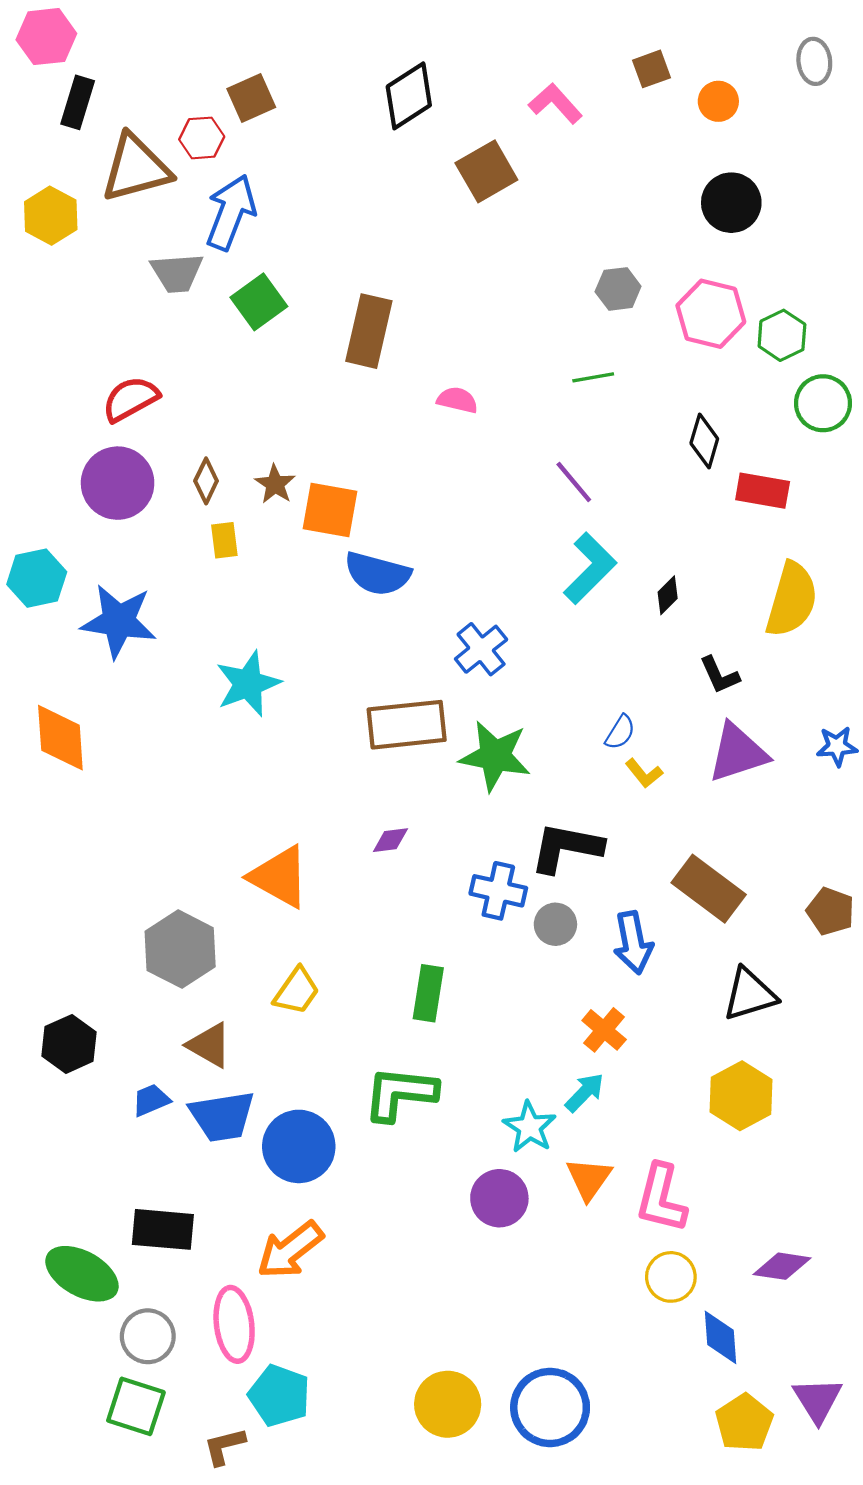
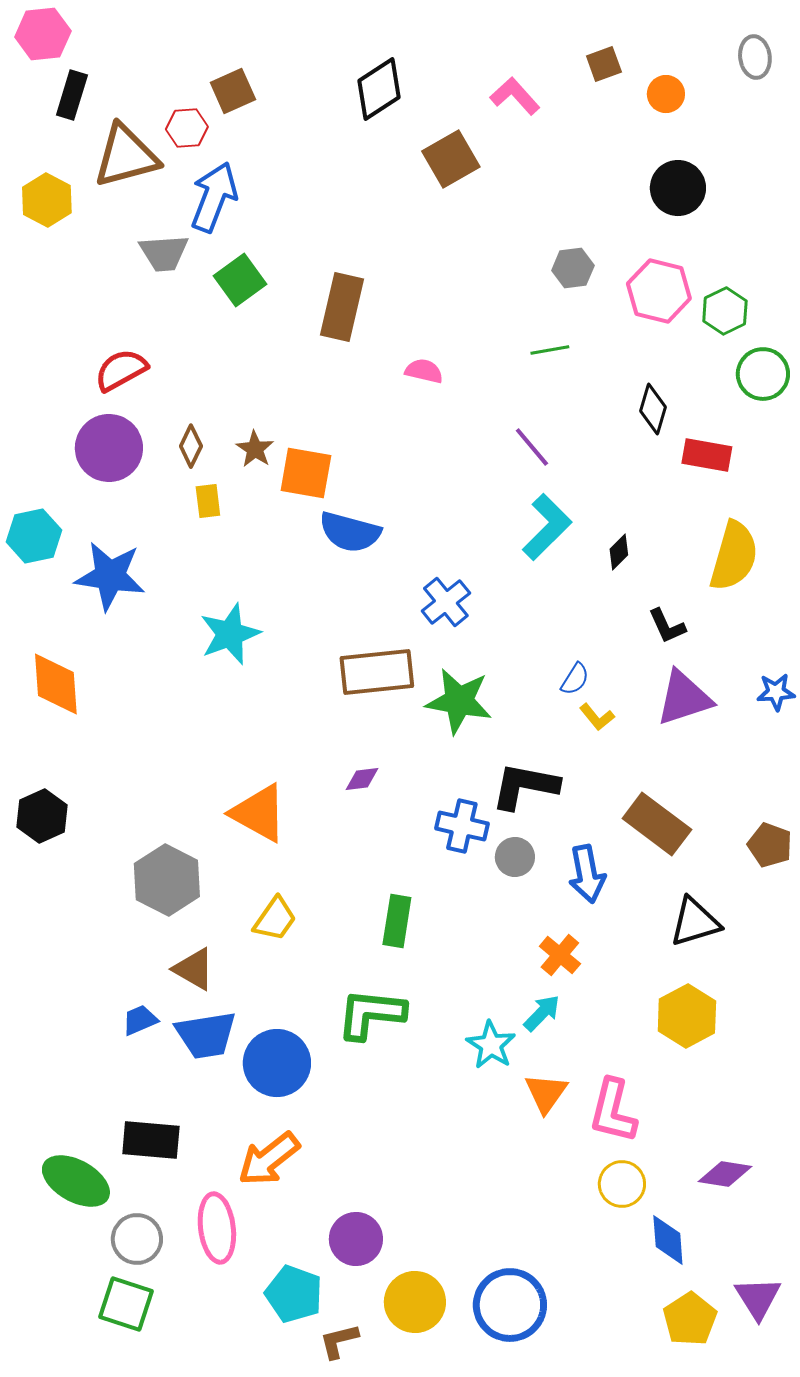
black hexagon: (69, 1044) -> (42, 816), moved
purple circle: (499, 1198) -> (356, 1239), moved
cyan pentagon: (279, 1396) -> (294, 1294), moved
brown L-shape: (224, 1446) -> (339, 1341), moved

